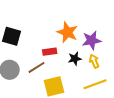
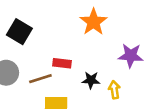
orange star: (67, 32) -> (93, 22), moved
purple star: (92, 40) -> (131, 56), moved

